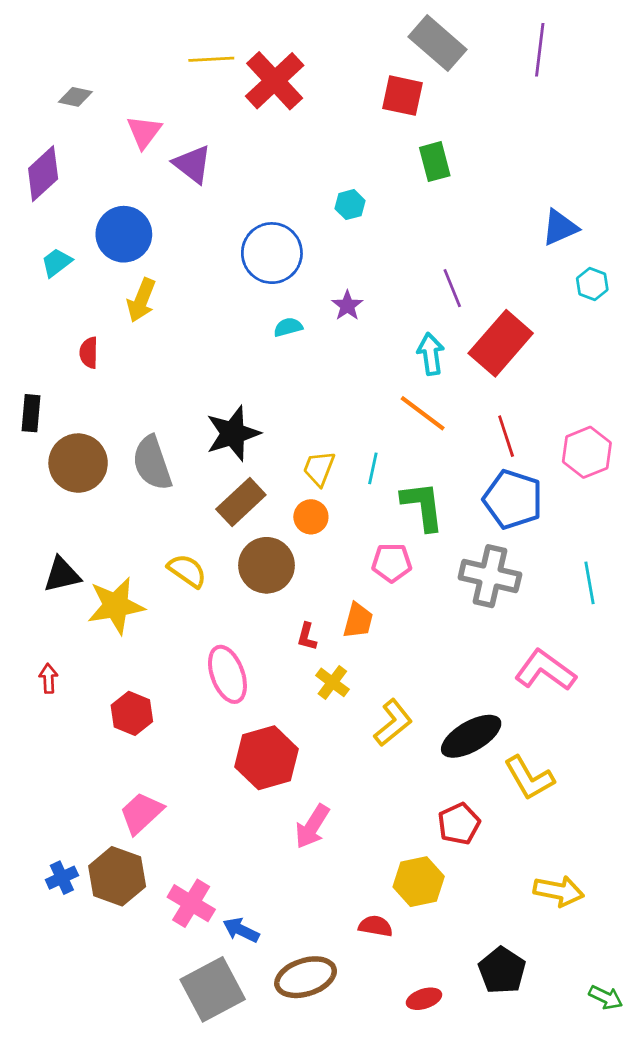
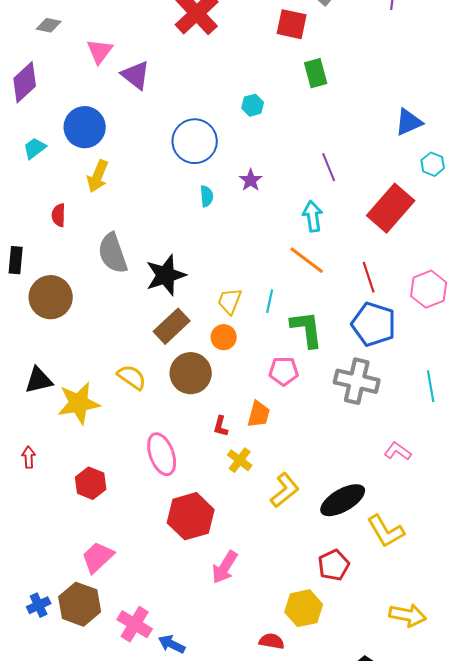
cyan semicircle: (288, 327) -> (207, 196), turned 100
red rectangle: (501, 343) -> (391, 208), moved
gray semicircle: (152, 463) -> (113, 253), moved
pink L-shape: (545, 670) -> (398, 451), size x0.6

